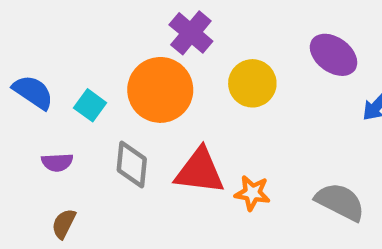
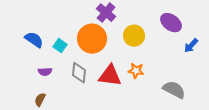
orange star: (252, 193) -> (136, 71), moved
brown semicircle: (64, 224) -> (40, 100), moved

